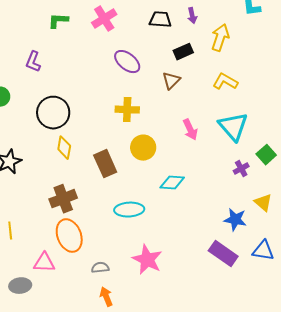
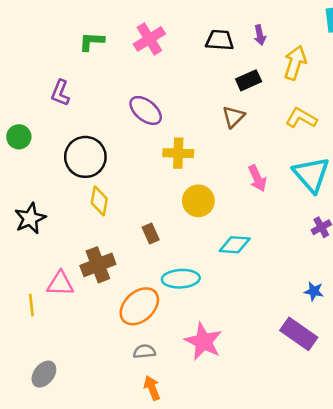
purple ellipse: (127, 62) -> (146, 110), moved
brown rectangle: (105, 164) -> (151, 233), moved, size x0.6
blue star: (235, 220) -> (314, 291), size x0.7
orange ellipse: (69, 236) -> (139, 306), moved, turned 68
pink triangle: (44, 263) -> (60, 284), moved
gray ellipse: (20, 286) -> (44, 374), turned -45

